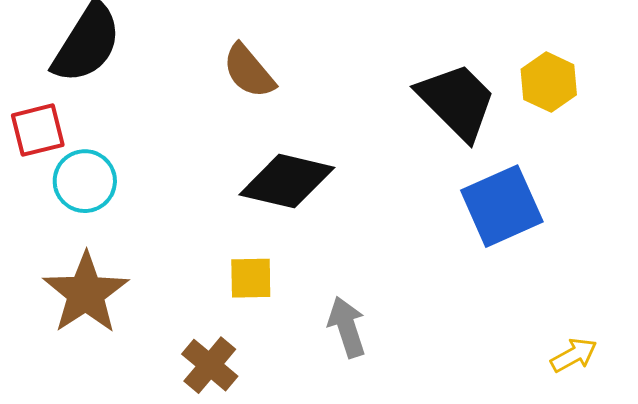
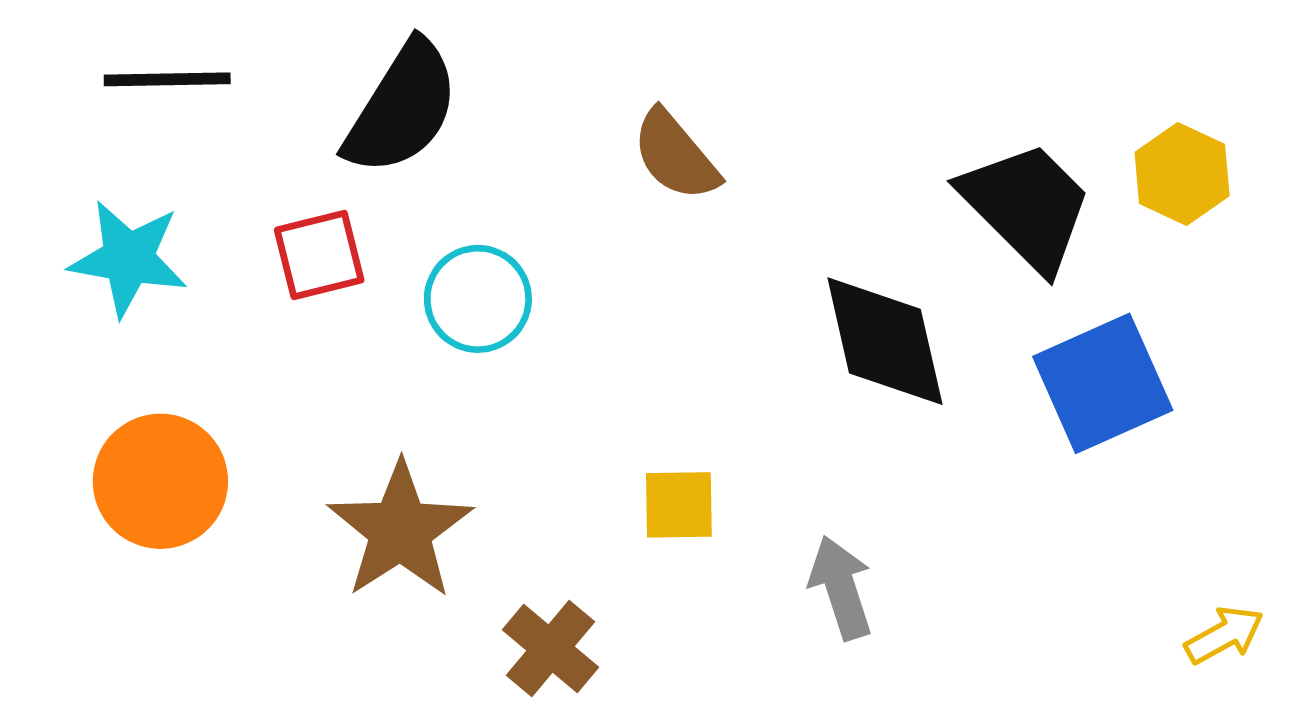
cyan circle: (85, 181) -> (478, 299), moved
black diamond: (287, 181) -> (885, 341), moved, turned 64
brown cross: (210, 365) -> (551, 648), moved

